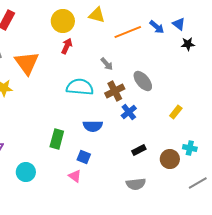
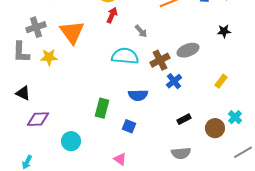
black star: (188, 44) -> (224, 31), moved
gray arrow: (107, 64) -> (141, 31), moved
gray ellipse: (143, 81) -> (188, 50), turned -70
cyan cross: (190, 148) -> (235, 117), turned 32
pink triangle: (75, 176) -> (120, 159), moved

